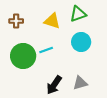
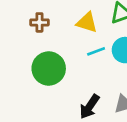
cyan line: (46, 50) -> (96, 51), moved

